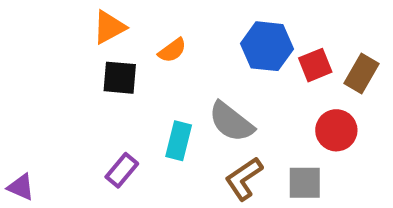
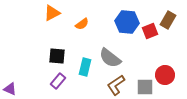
brown rectangle: (362, 74) -> (168, 20), moved
black square: (120, 78) -> (57, 56), moved
red circle: (336, 130) -> (165, 75), moved

